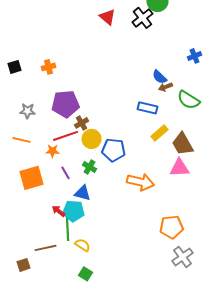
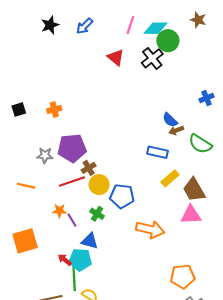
gray star: (28, 111) -> (45, 155), moved
orange star: (52, 151) -> (59, 211), moved
orange square: (32, 178) -> (25, 241), moved

